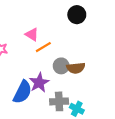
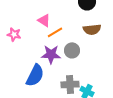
brown semicircle: (76, 68) -> (92, 29), moved
purple star: (39, 83) -> (51, 54), moved, turned 30

